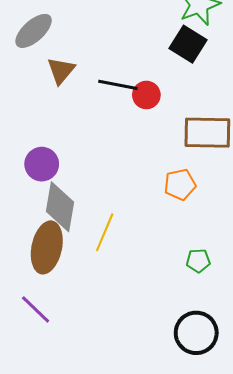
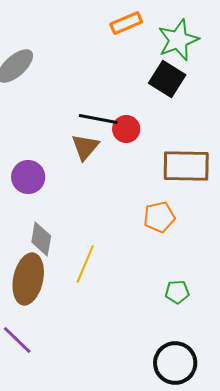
brown triangle: (61, 71) -> (85, 147), moved
purple circle: (42, 164) -> (28, 177), moved
gray diamond: (60, 207) -> (41, 239), size x0.7

